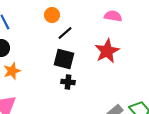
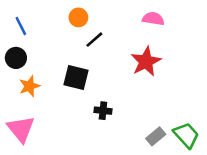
black square: (64, 59) -> (76, 78), moved
black cross: (68, 82) -> (103, 111), moved

